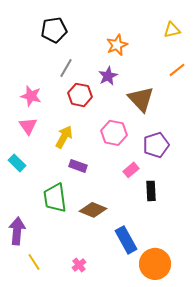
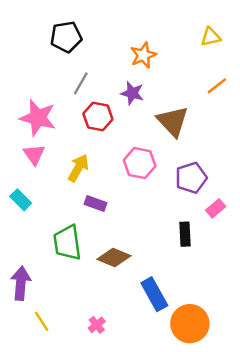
purple star: (108, 76) -> (132, 93), turned -30
pink star: (31, 96) -> (38, 118), size x1.4
pink rectangle: (131, 170) -> (216, 208), moved

